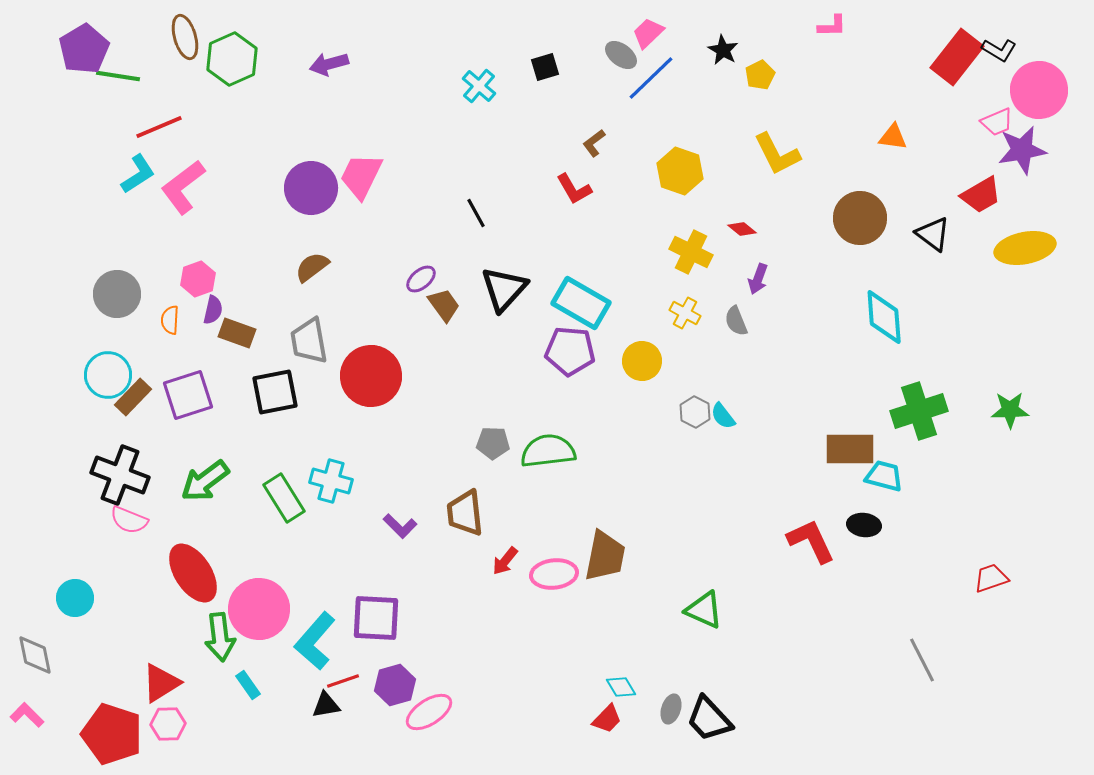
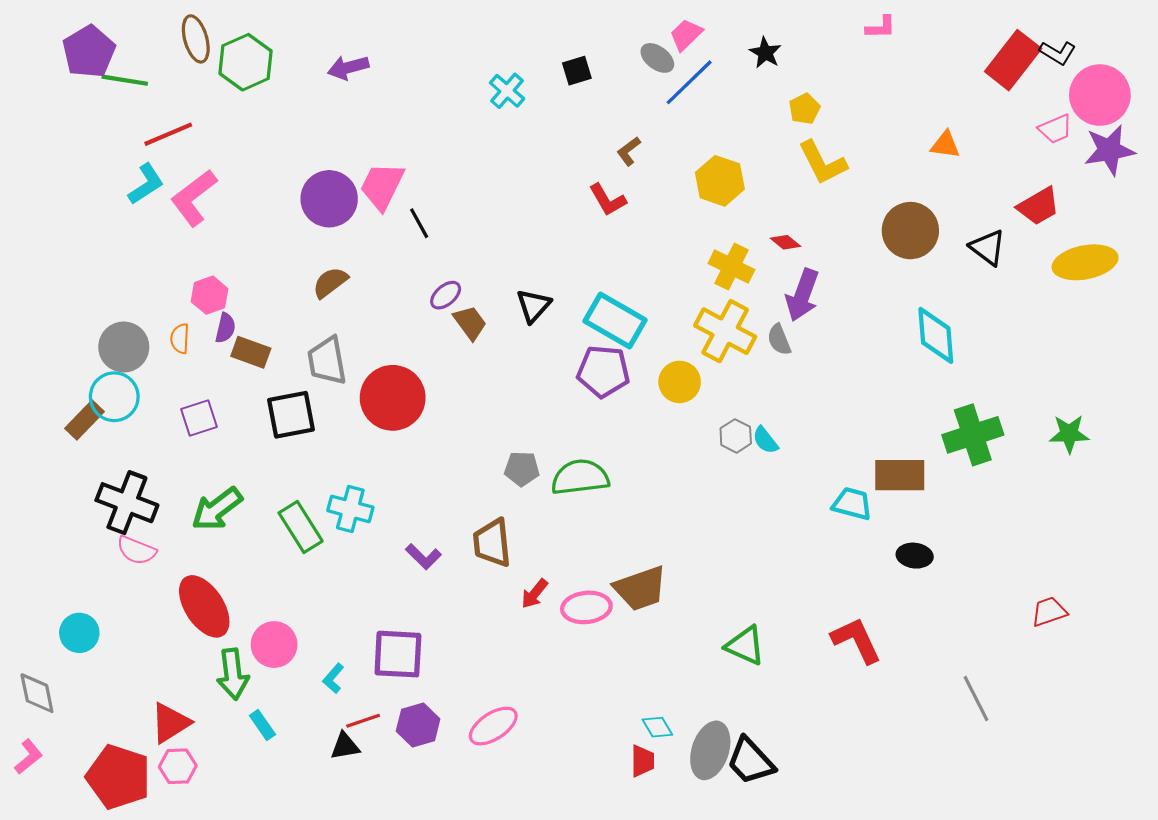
yellow pentagon: (760, 75) -> (805, 109), moved
purple star: (1022, 150) -> (1109, 150), moved
black line: (476, 213) -> (419, 223), moved
purple arrow: (758, 279) -> (802, 295), size x1.6
black triangle: (504, 289) -> (533, 306), size x0.7
gray circle: (117, 294) -> (124, 347), moved
yellow cross: (685, 313) -> (725, 331), size x1.8
purple square: (188, 395) -> (199, 418), size x0.7
brown rectangle: (133, 397) -> (85, 420), moved
cyan trapezoid: (884, 476) -> (852, 504), moved
red L-shape: (811, 541) -> (856, 640), moved
brown trapezoid: (605, 556) -> (640, 588), turned 60
pink circle: (259, 609) -> (274, 645), size x0.7
cyan L-shape: (315, 641) -> (333, 678), size x0.5
gray ellipse: (671, 709) -> (710, 750), size x1.8
pink ellipse: (429, 712) -> (493, 726), moved
pink L-shape: (27, 715) -> (28, 757), turned 96
red trapezoid: (607, 719) -> (643, 761), turned -44

